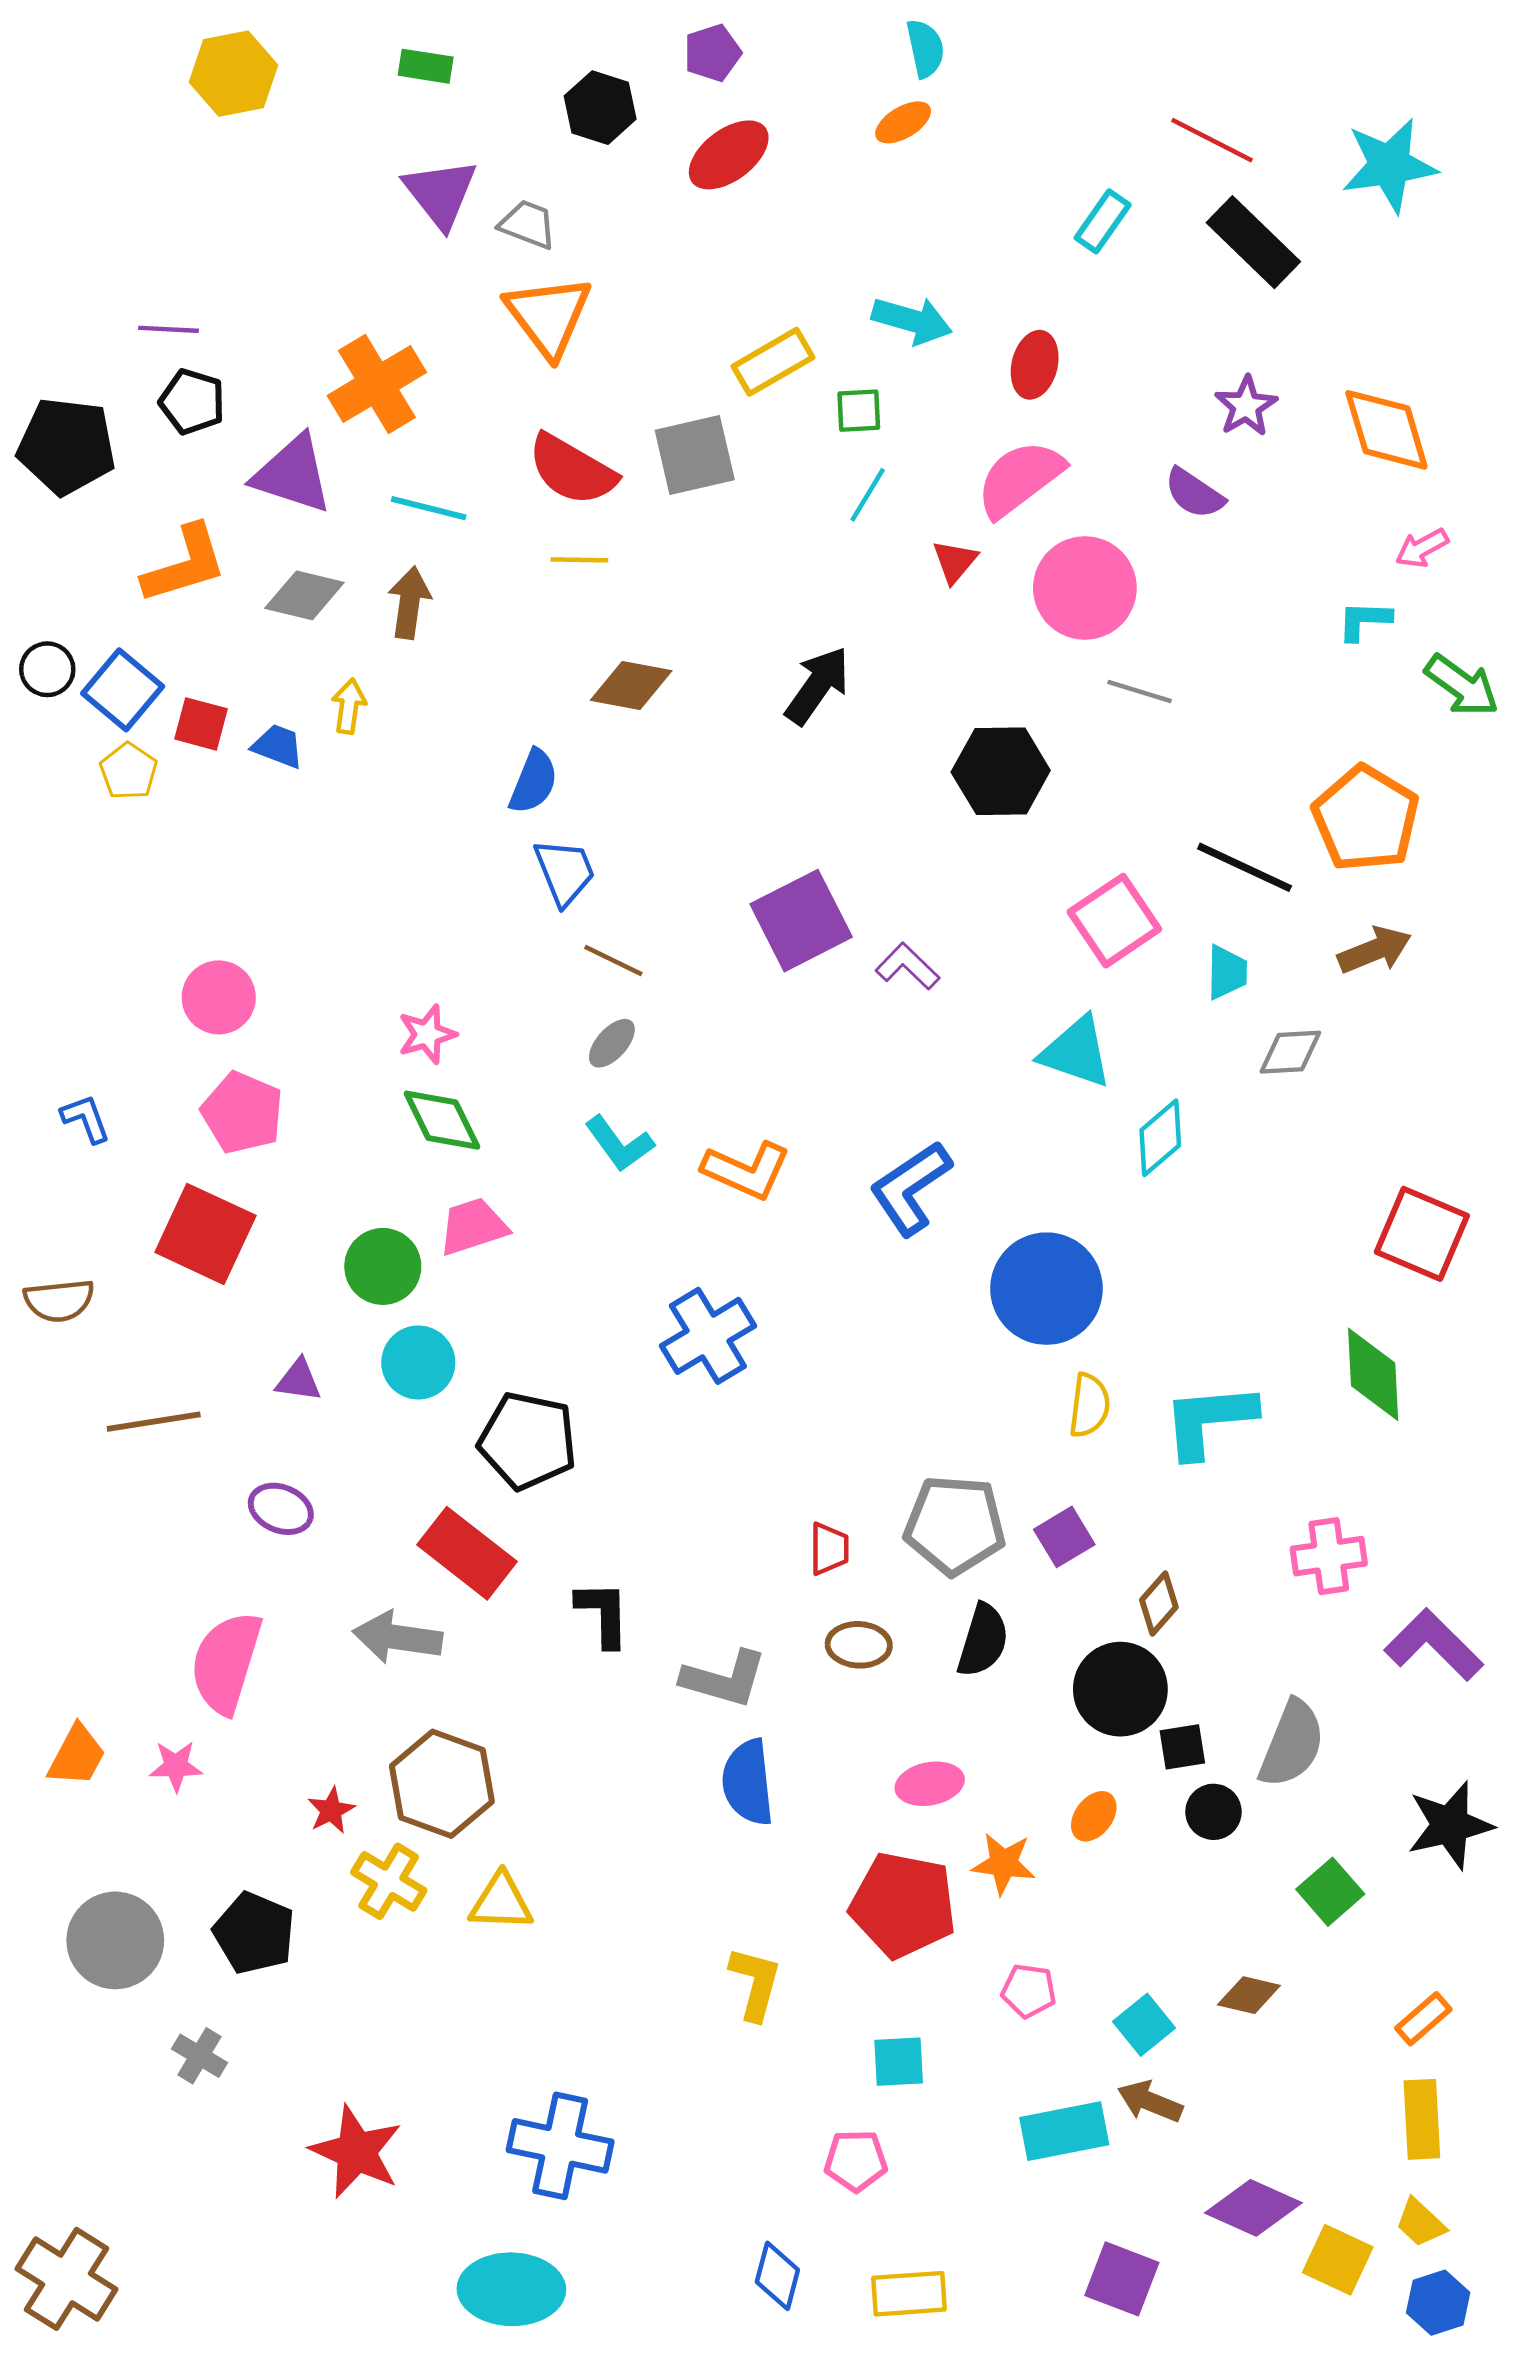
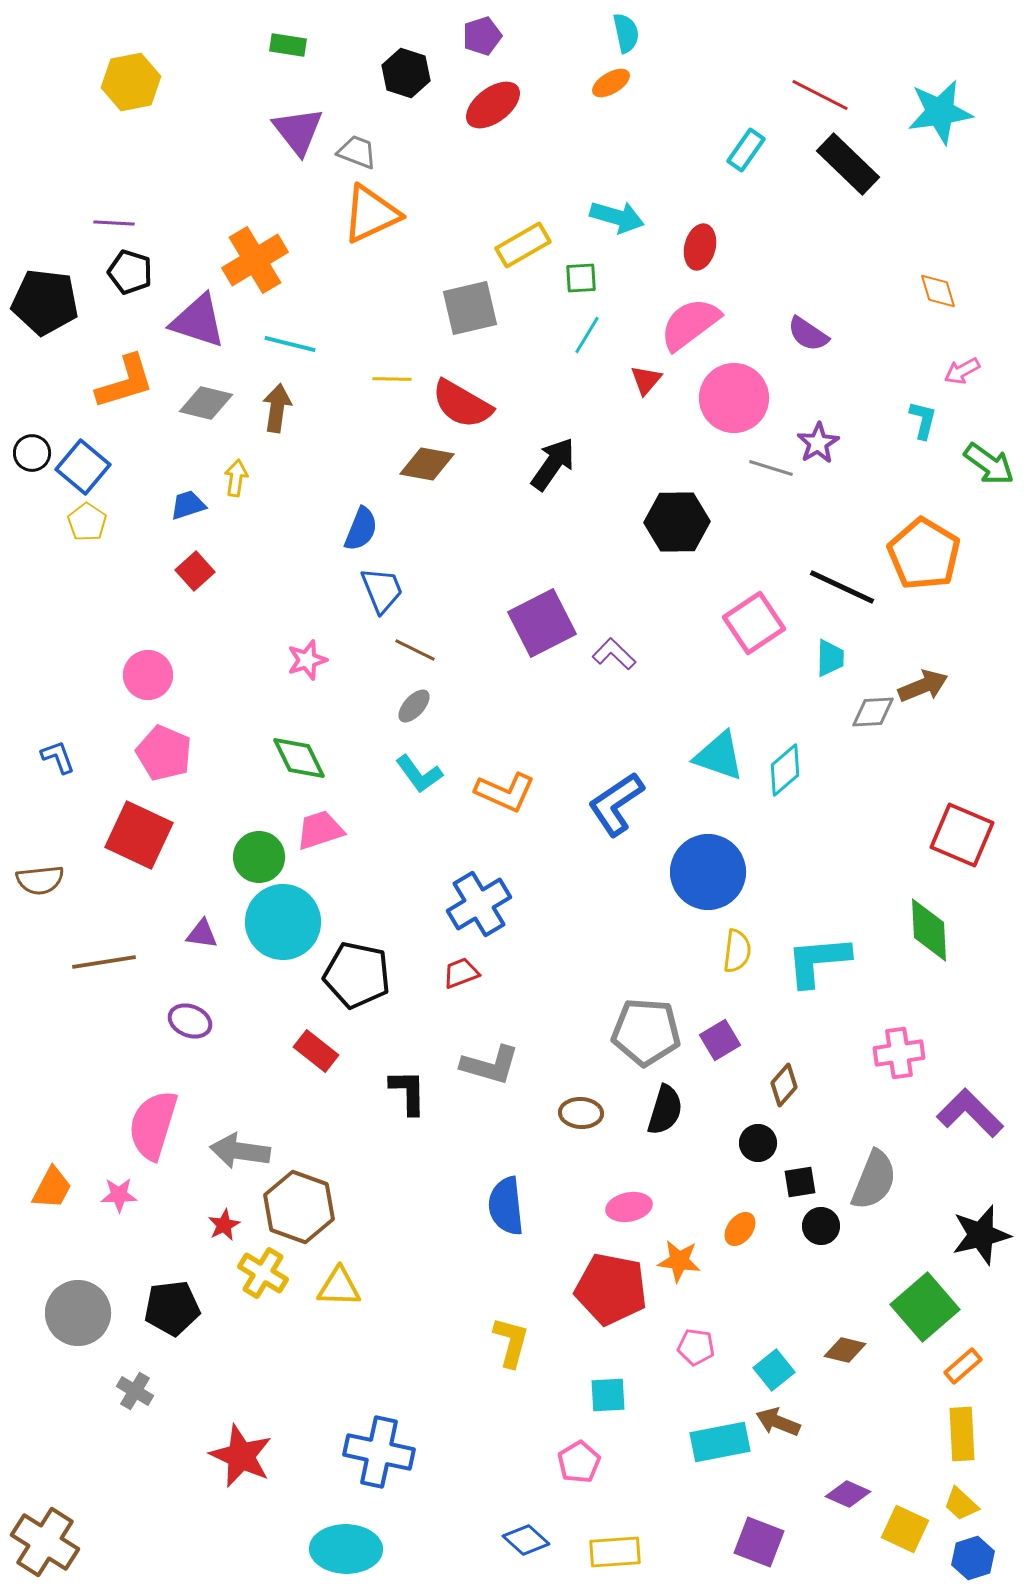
yellow hexagon: (234, 74) -> (131, 82), moved
orange triangle: (548, 316) -> (371, 214), turned 42
purple star: (1246, 406) -> (818, 443), moved
orange diamond: (1386, 430) -> (938, 291), size x0.6
red semicircle: (572, 470) -> (462, 404), moved
cyan L-shape: (1364, 620) -> (923, 420), turned 102
red square: (201, 724) -> (195, 571), moved, turned 33
blue trapezoid: (278, 746) -> (188, 505), turned -39
brown arrow: (1375, 950) -> (923, 686), moved
pink star: (427, 1034) -> (307, 660), moved
cyan triangle: (1076, 1052) -> (719, 756), moved
cyan circle: (418, 1363) -> (283, 922), size x1.5
red trapezoid: (829, 1549) -> (461, 973), moved, turned -111
red rectangle: (467, 1553) -> (316, 1051), size x0.7
gray arrow: (398, 1637) -> (240, 1151), moved
gray L-shape: (724, 1679) -> (490, 1065), moved
black circle: (1120, 1689) -> (758, 1143), size x0.6
green square: (1330, 1892) -> (925, 1307), moved, size x1.5
black pentagon: (254, 1933) -> (172, 1308), turned -30
pink pentagon: (856, 2161) -> (579, 1462), turned -30
purple diamond: (1253, 2208) -> (848, 1494), size x0.7
blue diamond: (777, 2276) -> (526, 1540), turned -63

